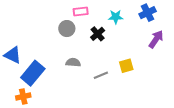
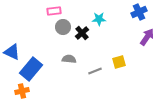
pink rectangle: (81, 12) -> (54, 11), moved
cyan star: (116, 17) -> (99, 19), moved
black cross: (98, 34) -> (82, 33), moved

